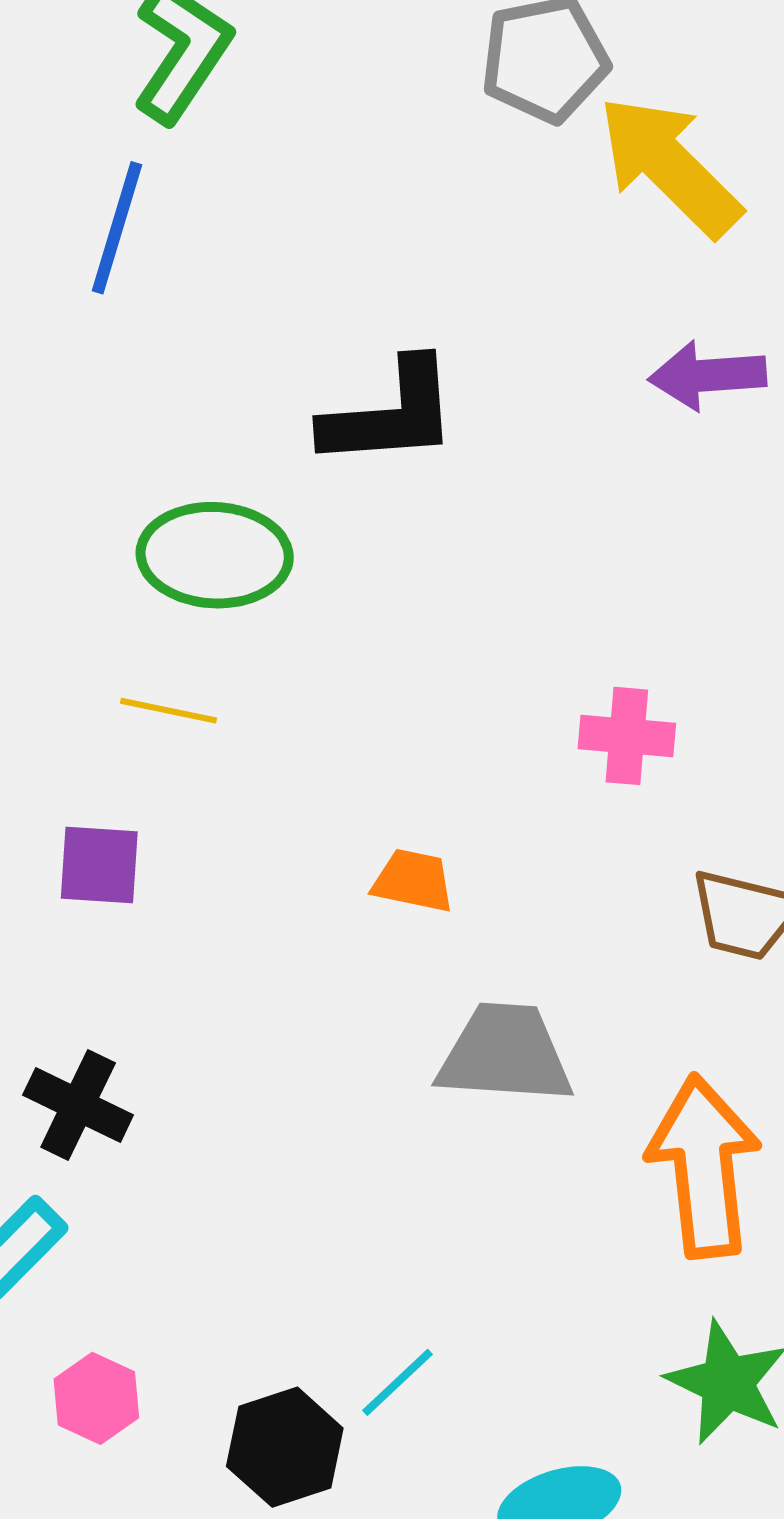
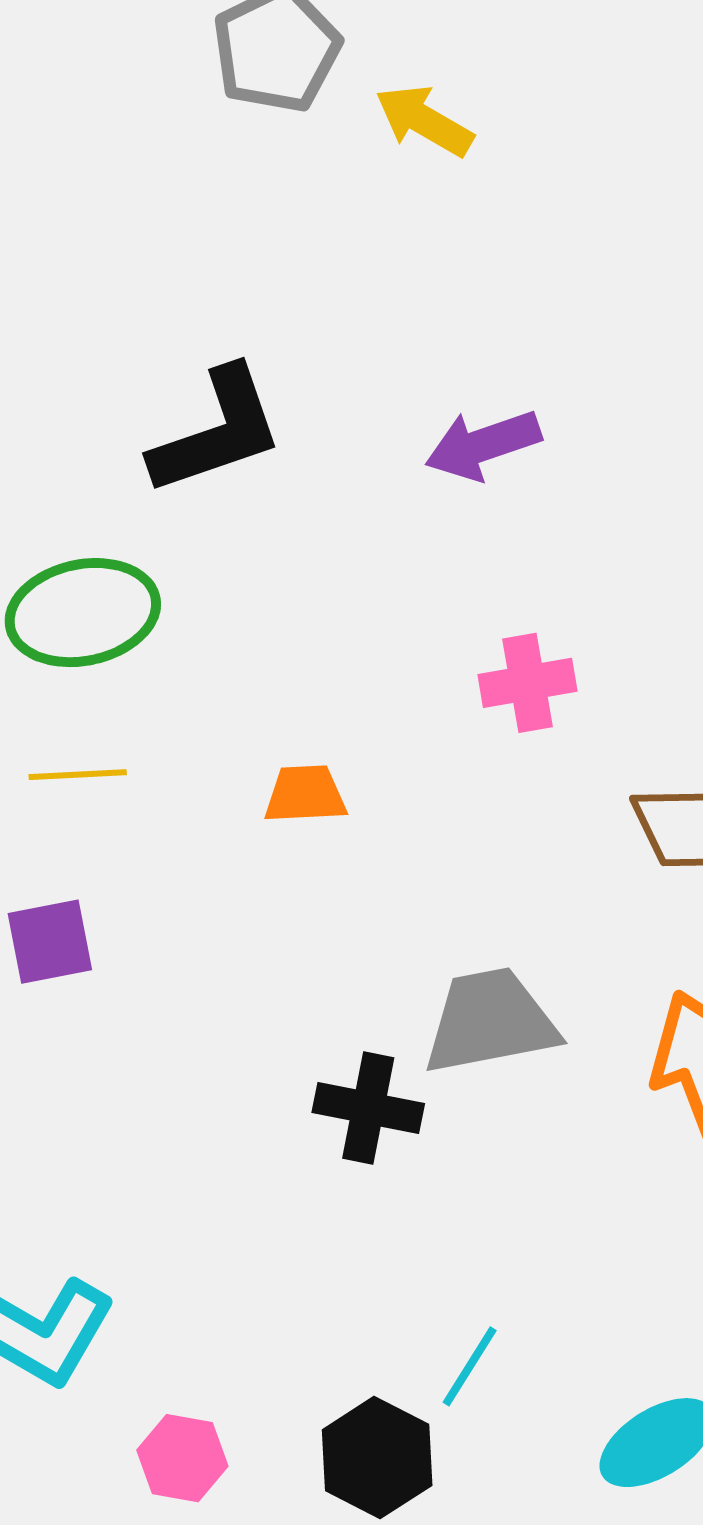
yellow arrow: (670, 166) -> (424, 121), size x0.6
purple arrow: (707, 375) -> (483, 445), moved
orange trapezoid: (413, 881) -> (305, 794), moved
black cross: (78, 1105) -> (368, 1108), moved

